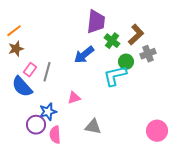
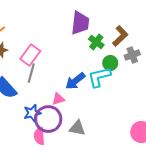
blue arrow: (84, 55) -> (75, 81), moved
pink rectangle: (30, 70) -> (30, 55), moved, size x1.5
purple circle: (36, 125) -> (48, 119), moved, size x1.4

